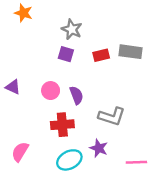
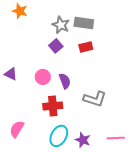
gray rectangle: (131, 52) -> (84, 23), moved
purple square: (66, 54) -> (56, 46), turned 32
purple star: (99, 148) -> (83, 140), moved
cyan ellipse: (69, 160) -> (59, 136), turned -35

